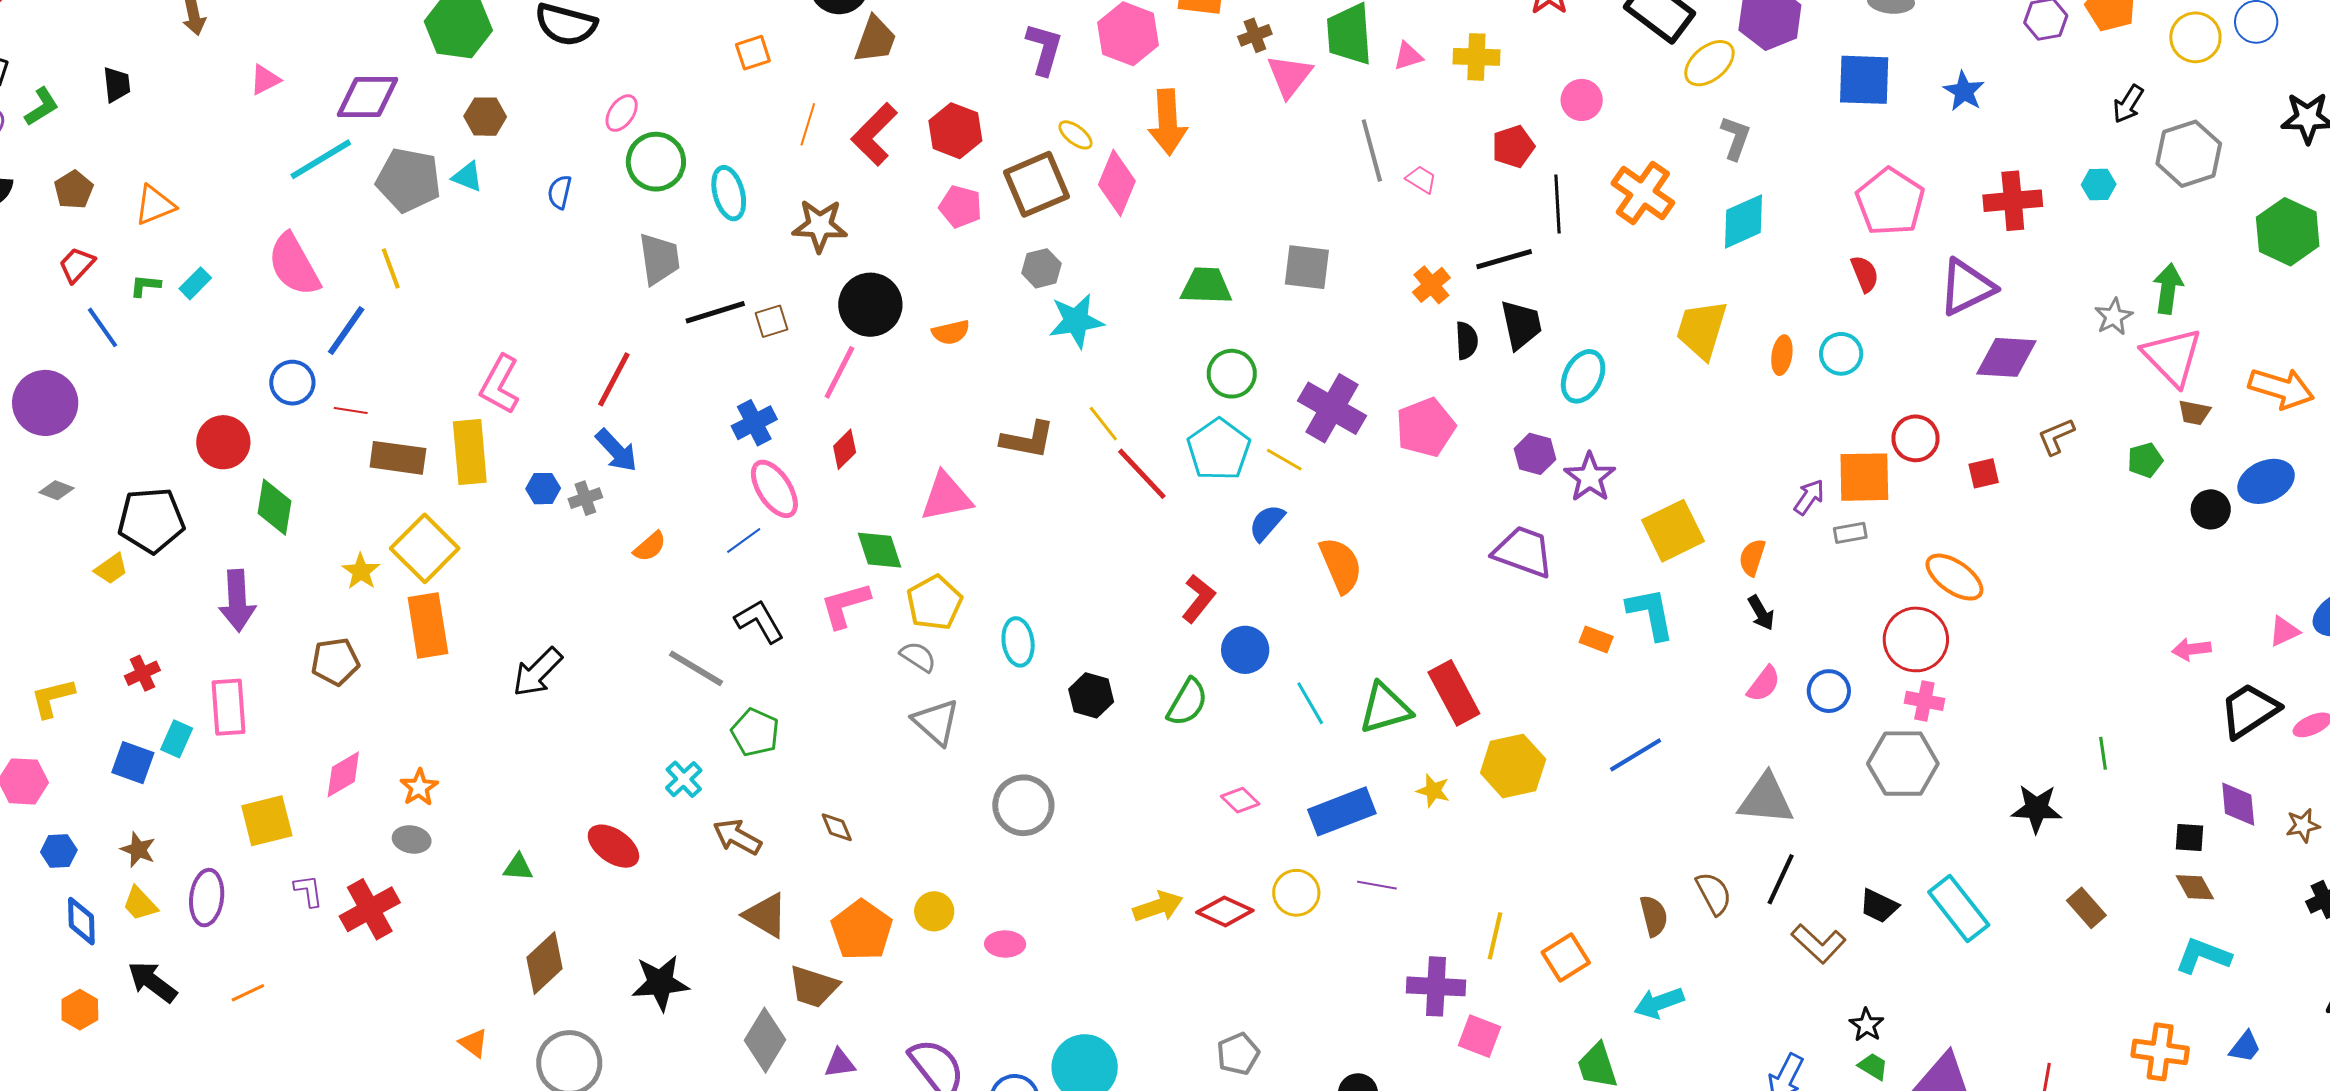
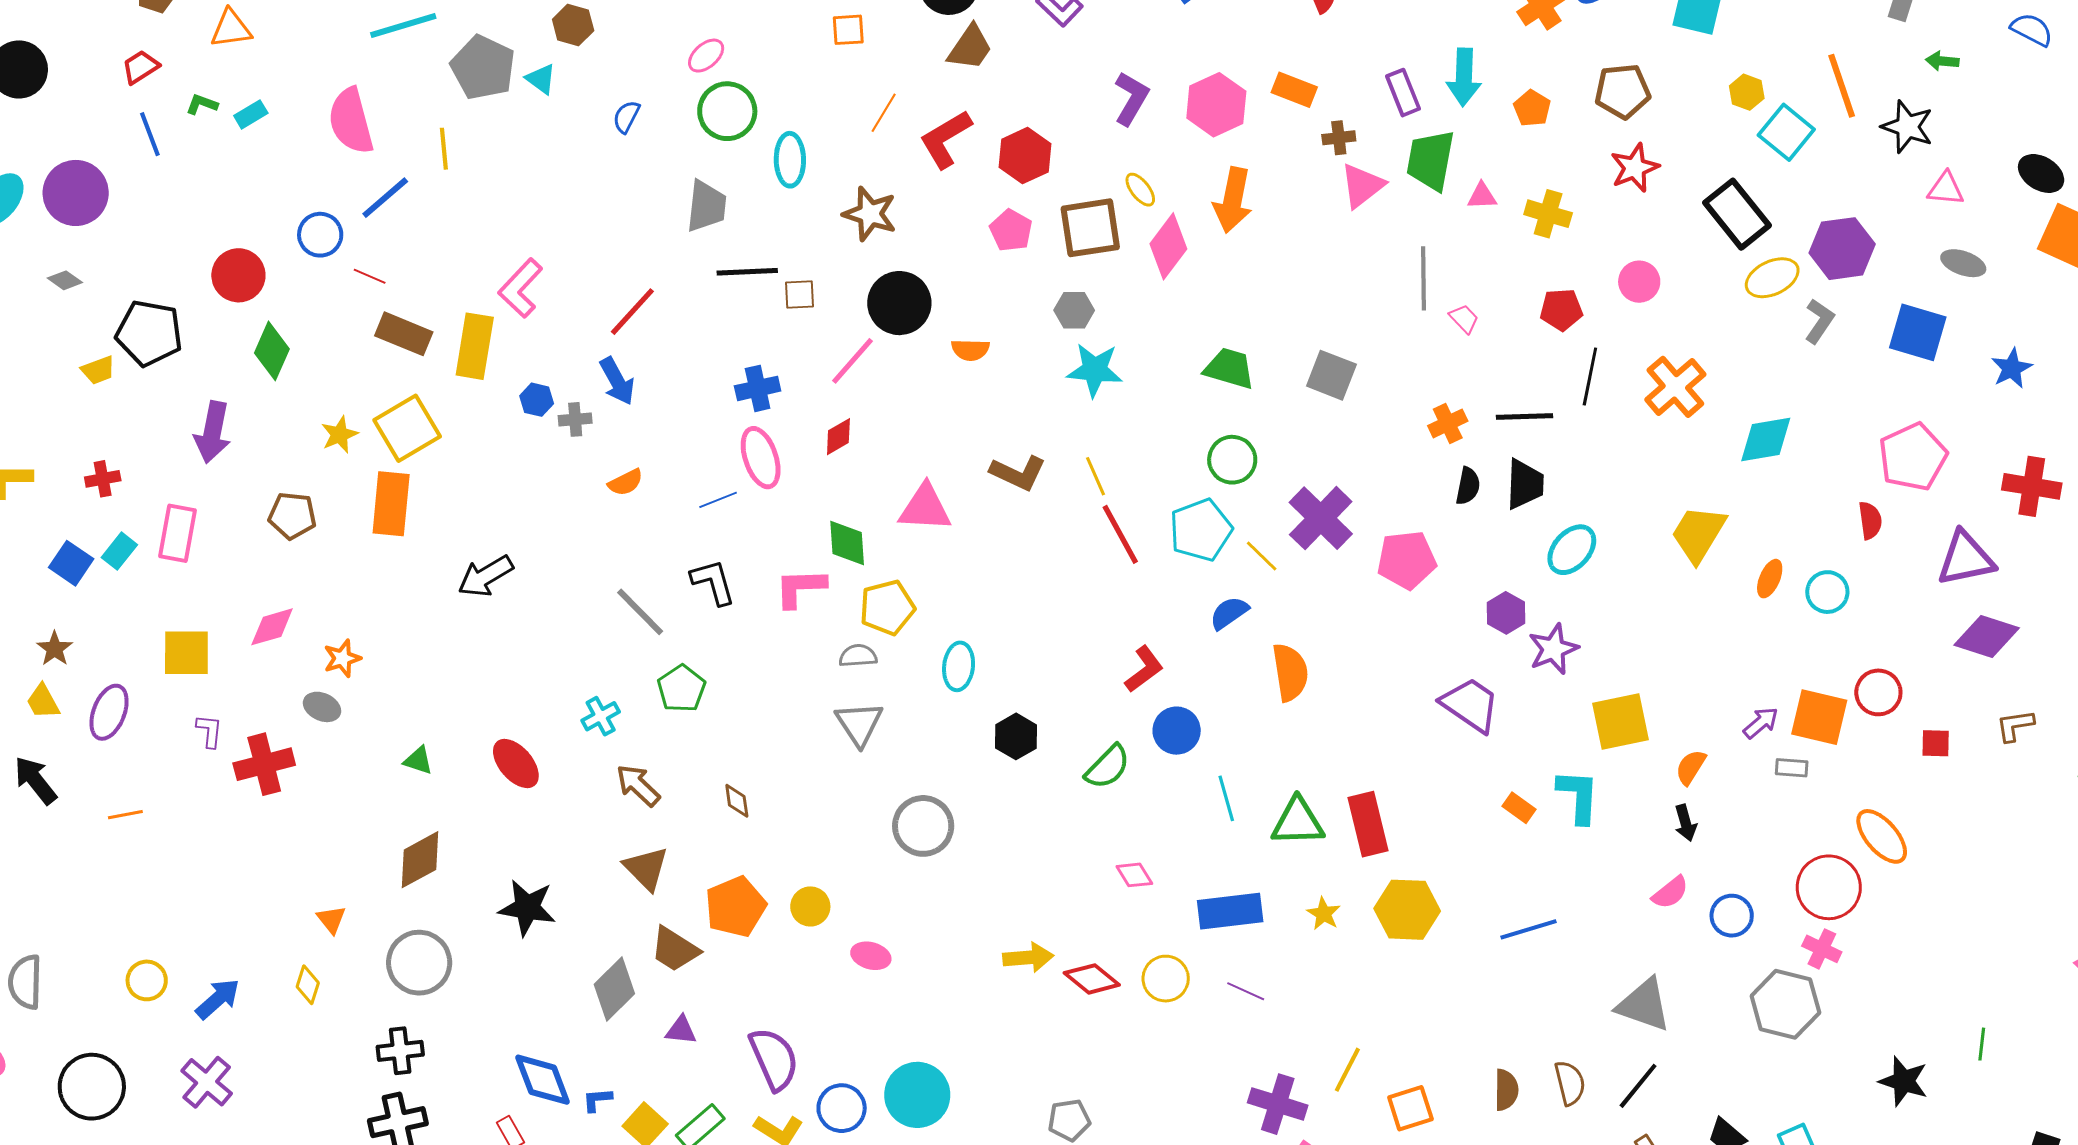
gray L-shape: (1736, 138) -> (1819, 321), moved
gray semicircle: (918, 657) -> (858, 656), turned -51

